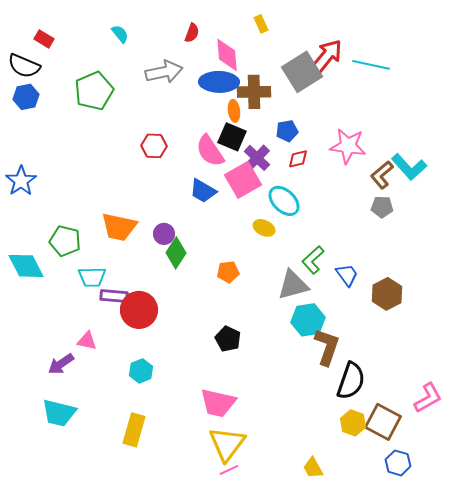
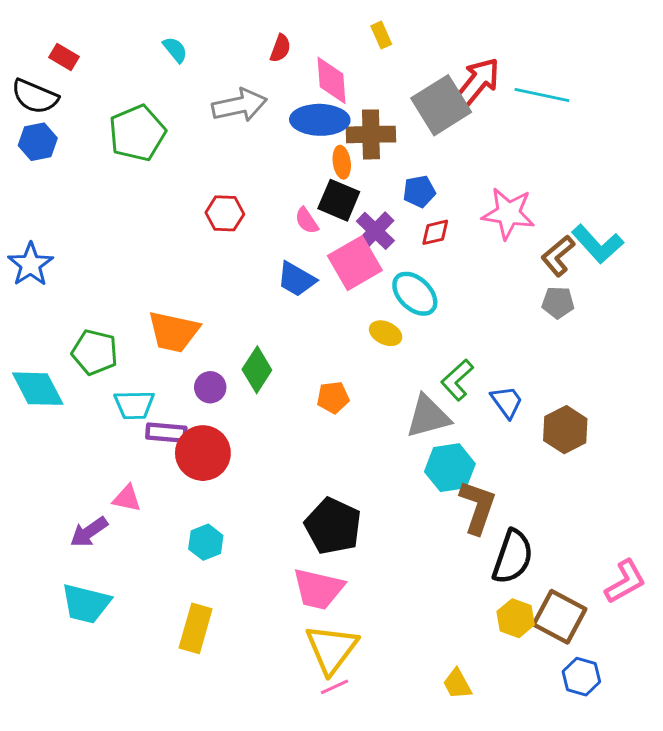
pink semicircle: (210, 151) -> (307, 221), size x0.6
purple circle: (164, 234) -> (210, 387), moved
black pentagon: (228, 339) -> (333, 526), moved, size x1.5

